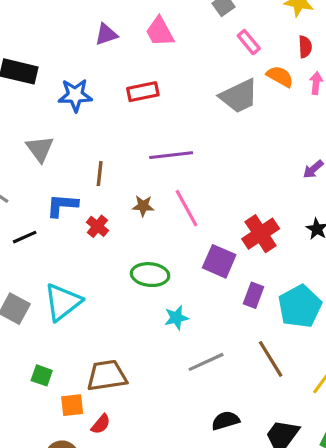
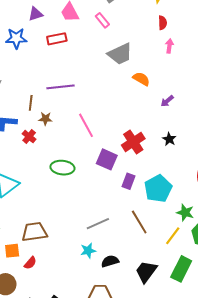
pink rectangle: (249, 42) -> (102, 20), moved
orange semicircle: (280, 76) -> (141, 79), moved
red rectangle: (143, 92) -> (57, 39), moved
blue star: (75, 95) -> (16, 38), moved
purple line: (171, 155) -> (61, 87), moved
brown star: (143, 206) -> (45, 119), moved
cyan star: (176, 318) -> (88, 251), moved

